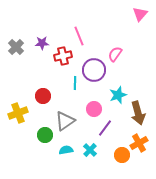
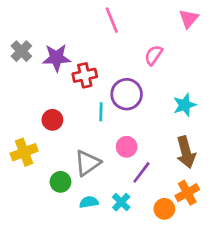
pink line: (79, 36) -> (112, 20), moved
purple star: (42, 43) -> (56, 58), size x1.5
gray cross: (16, 47) -> (21, 51), moved
pink semicircle: (115, 54) -> (154, 55), moved
cyan star: (118, 95) -> (185, 105), moved
red circle: (43, 96) -> (52, 120), moved

